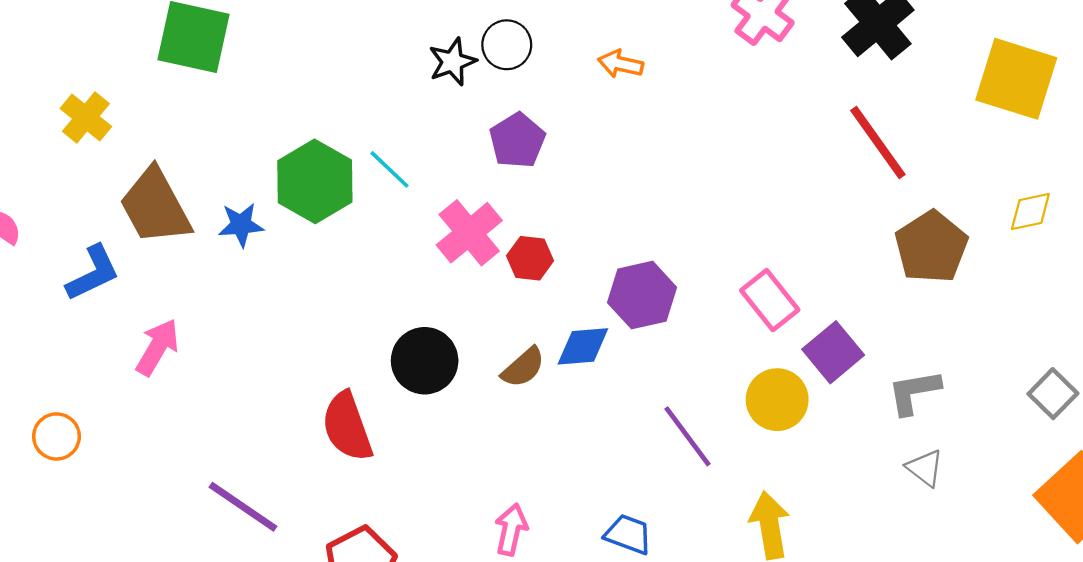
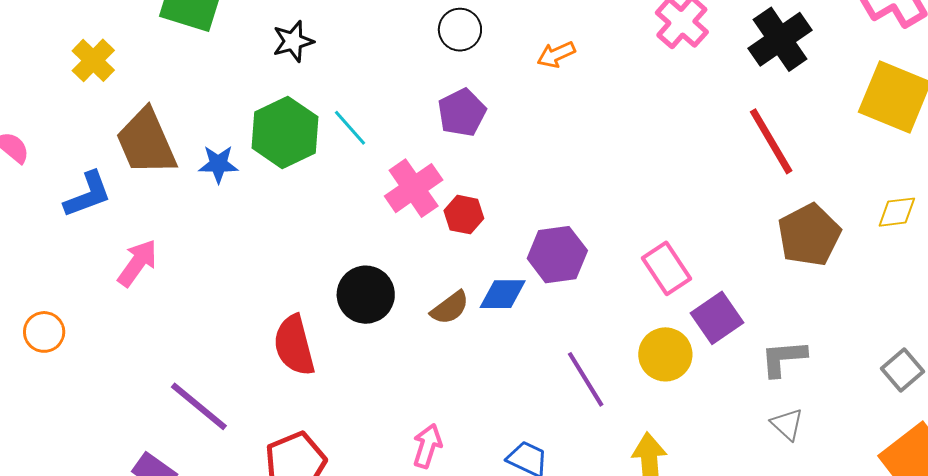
black star: (452, 62) -> (293, 41), moved
orange arrow: (621, 64) -> (556, 55), turned -42

